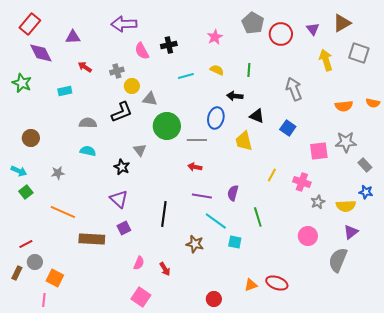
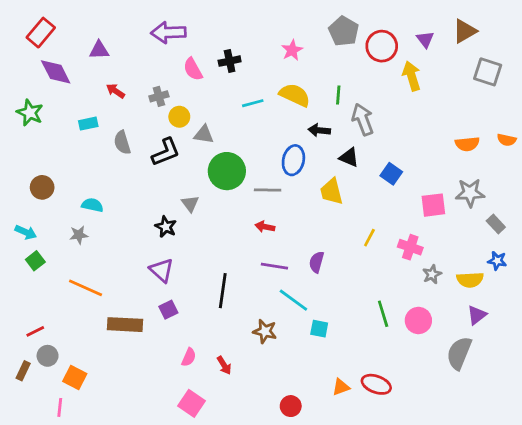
yellow arrow: (326, 60) -> (412, 76), moved
yellow semicircle: (217, 70) -> (295, 95), size x1.6
gray arrow: (294, 89) -> (363, 119), moved
gray semicircle: (88, 123) -> (122, 143), moved, turned -108
cyan semicircle: (88, 151) -> (92, 205), moved
green line: (258, 217) -> (383, 314), moved

